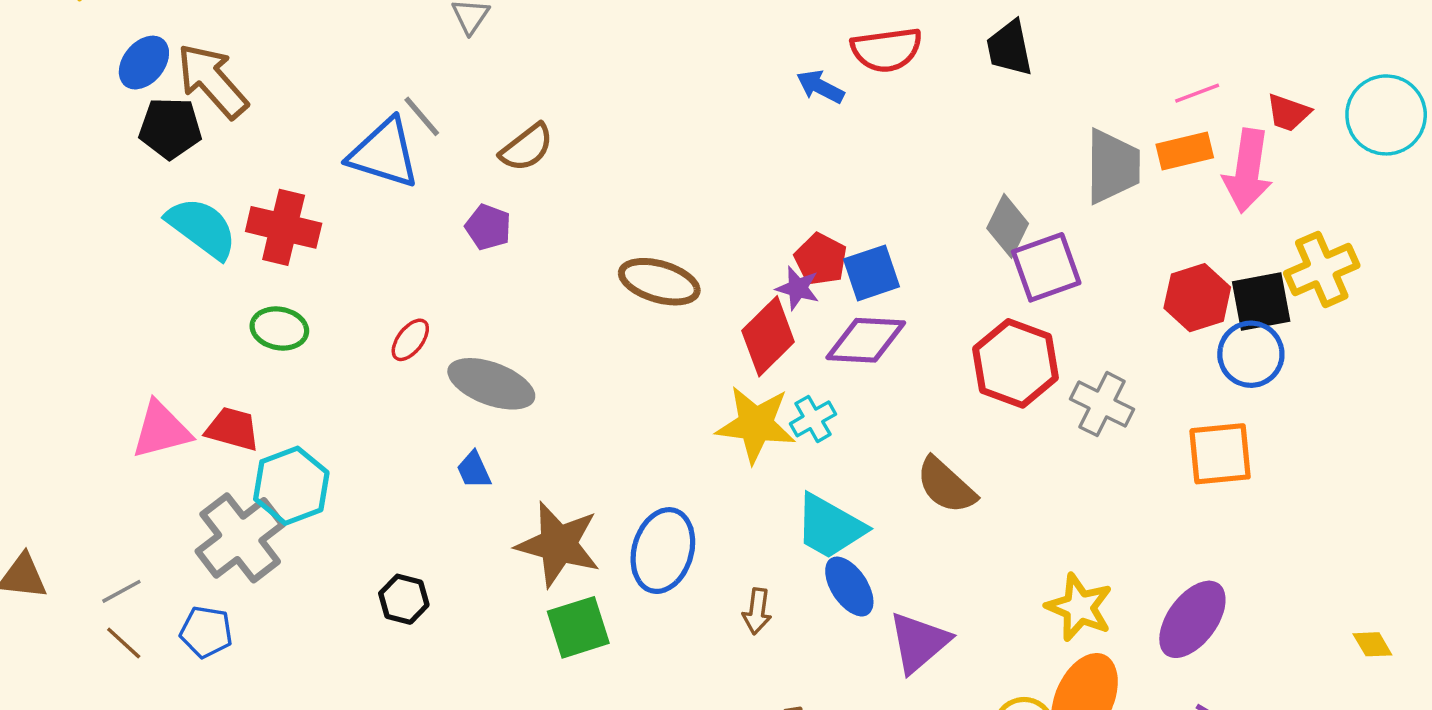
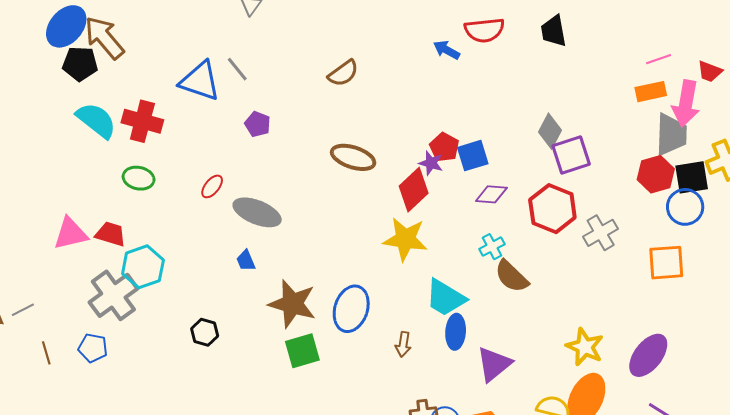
blue ellipse: (144, 63) -> (66, 26), size x1.4
gray line: (422, 116) -> (237, 69), moved
brown semicircle: (527, 148) -> (343, 73), moved
gray trapezoid: (1113, 166) -> (671, 134), moved
purple diamond: (866, 340) -> (491, 194), moved, size x0.7
gray cross: (1102, 404) -> (601, 233), turned 32
cyan cross: (813, 419) -> (492, 247), moved
blue ellipse: (849, 587) -> (456, 332), turned 36
gray line: (121, 591) -> (23, 310), moved
brown line: (124, 643) -> (46, 353), turned 30

